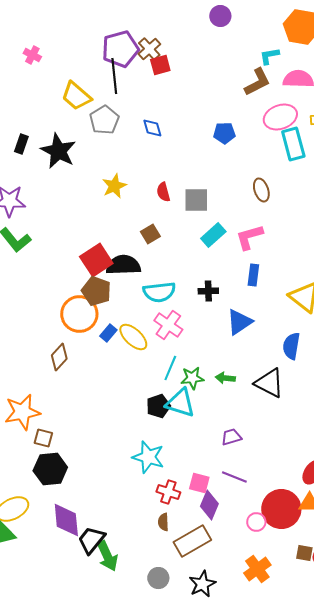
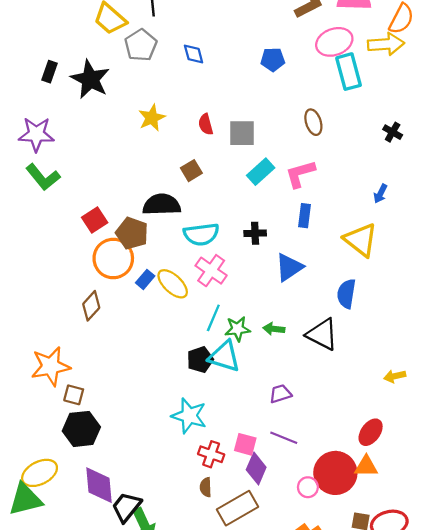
red square: (96, 260) -> (95, 220), moved, size x0.7

